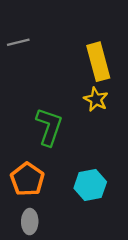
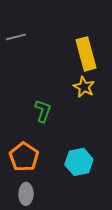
green L-shape: (49, 127) -> (43, 111), size x0.7

